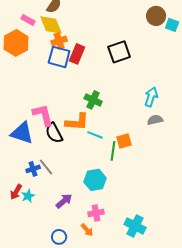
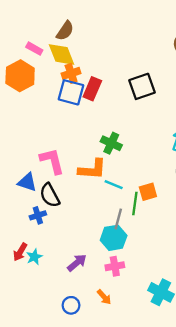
blue triangle: (22, 133) -> (27, 182), size x0.7
black semicircle: (54, 133) -> (50, 195), moved
gray line: (46, 167) -> (118, 219), moved, turned 54
blue cross: (33, 169) -> (38, 215), moved
pink cross: (96, 213) -> (115, 266), moved

